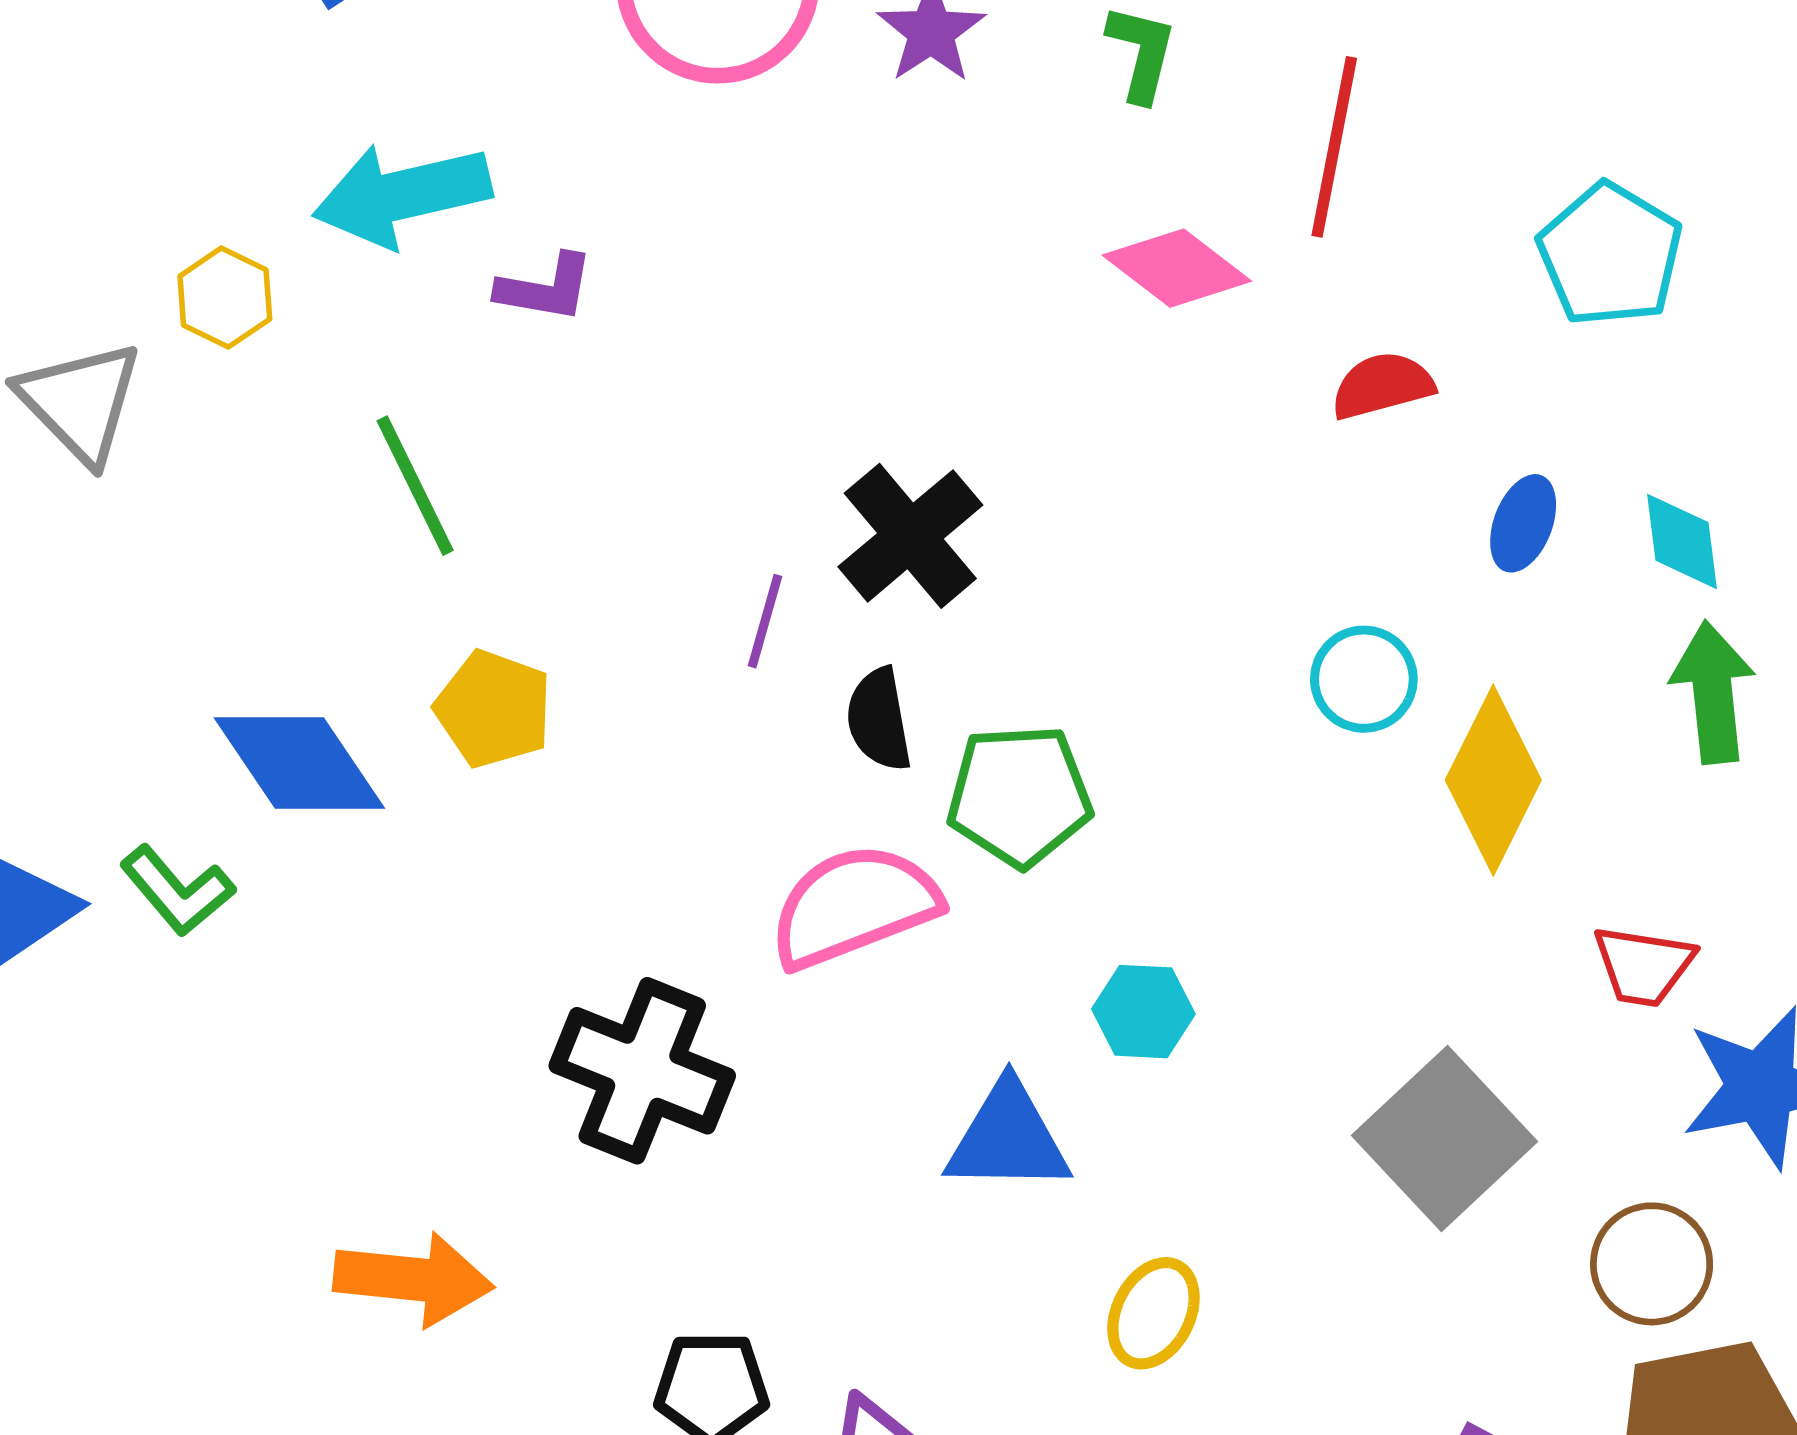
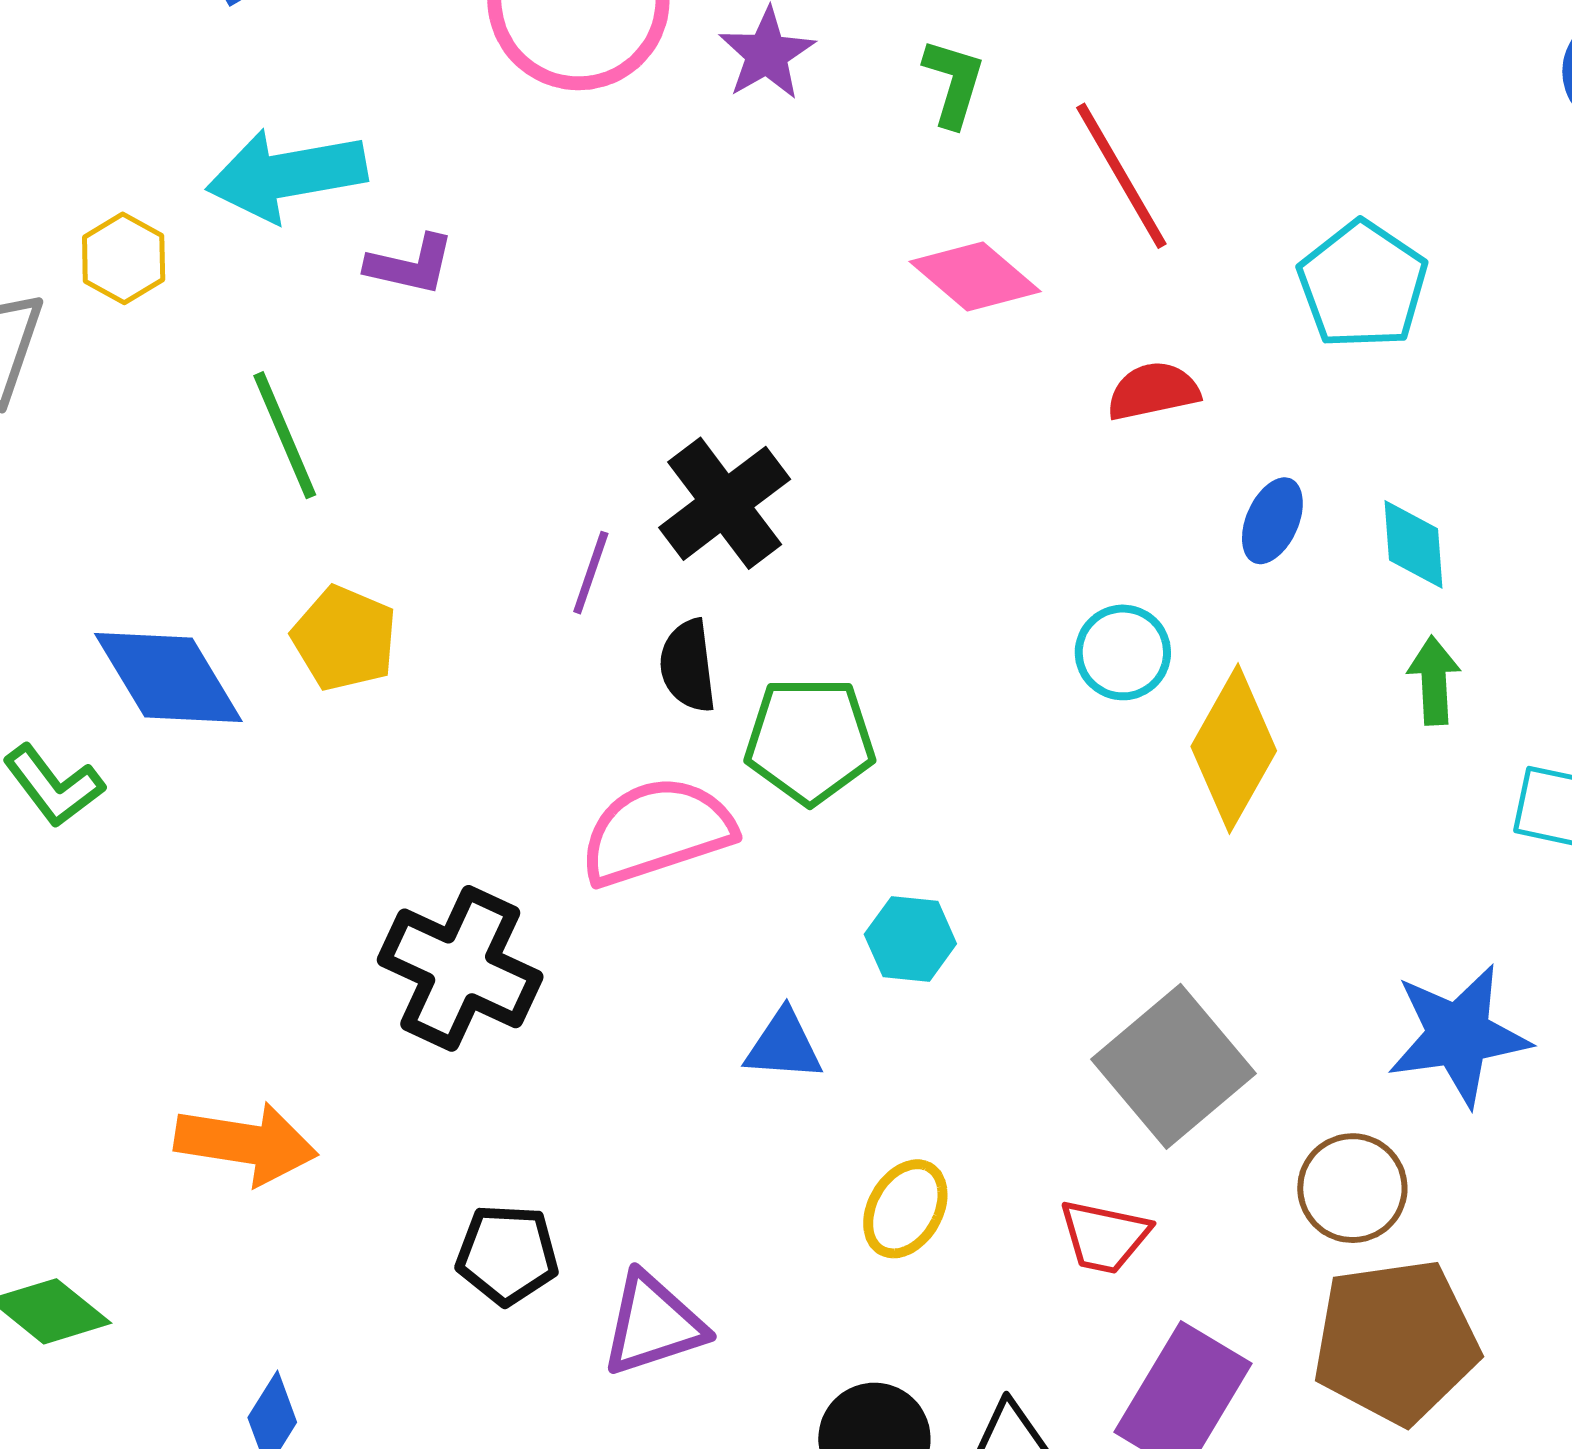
red line: (1334, 147) -> (1121, 176), turned -44
green arrow: (1713, 692) -> (1434, 680), size x0.7
red trapezoid: (1643, 966) -> (1104, 1236), moved
blue triangle: (1008, 1138) -> (784, 1046), size x0.7

